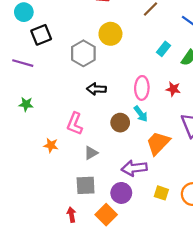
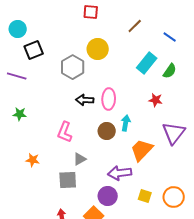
cyan rectangle: (164, 49) -> (147, 63), size x1.5
pink ellipse: (142, 88) -> (109, 99), moved
cyan arrow: (141, 114) -> (126, 123), turned -133
orange star: (51, 145) -> (33, 160), moved
gray square: (86, 185) -> (68, 180), moved

